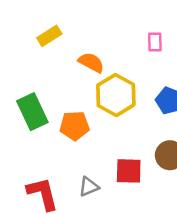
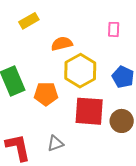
orange semicircle: (91, 62) -> (62, 44), turned -45
red square: (129, 171) -> (89, 111), moved, size x1.4

